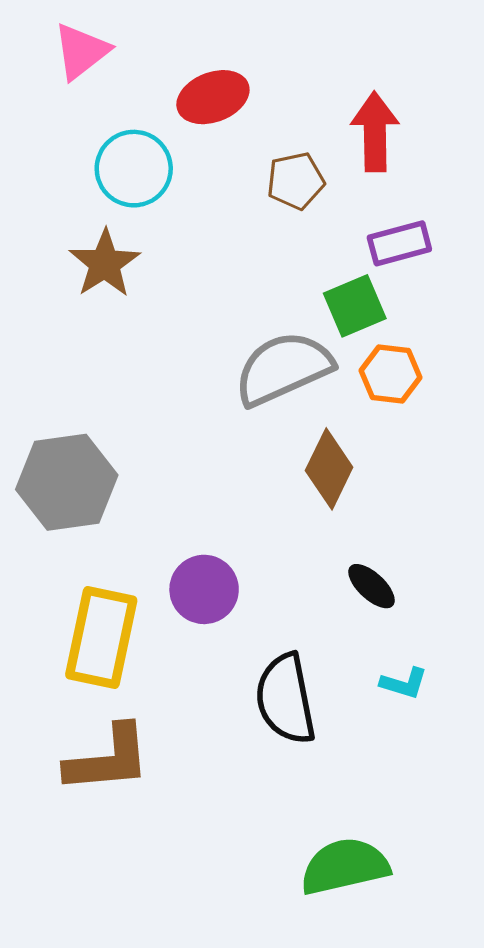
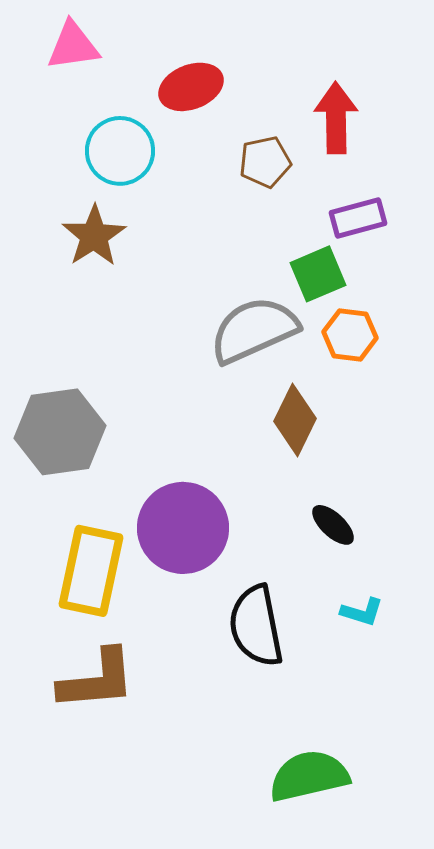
pink triangle: (81, 51) -> (73, 46), turned 30
purple circle: (204, 589) -> (183, 528), size x1.5

